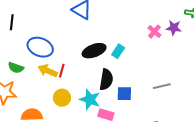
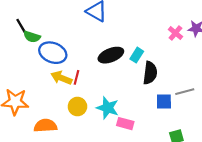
black line: (12, 22) -> (22, 27), turned -35
green semicircle: (16, 68) -> (32, 37), moved
black semicircle: (106, 80) -> (150, 73), moved
blue square: (124, 94) -> (164, 102), moved

